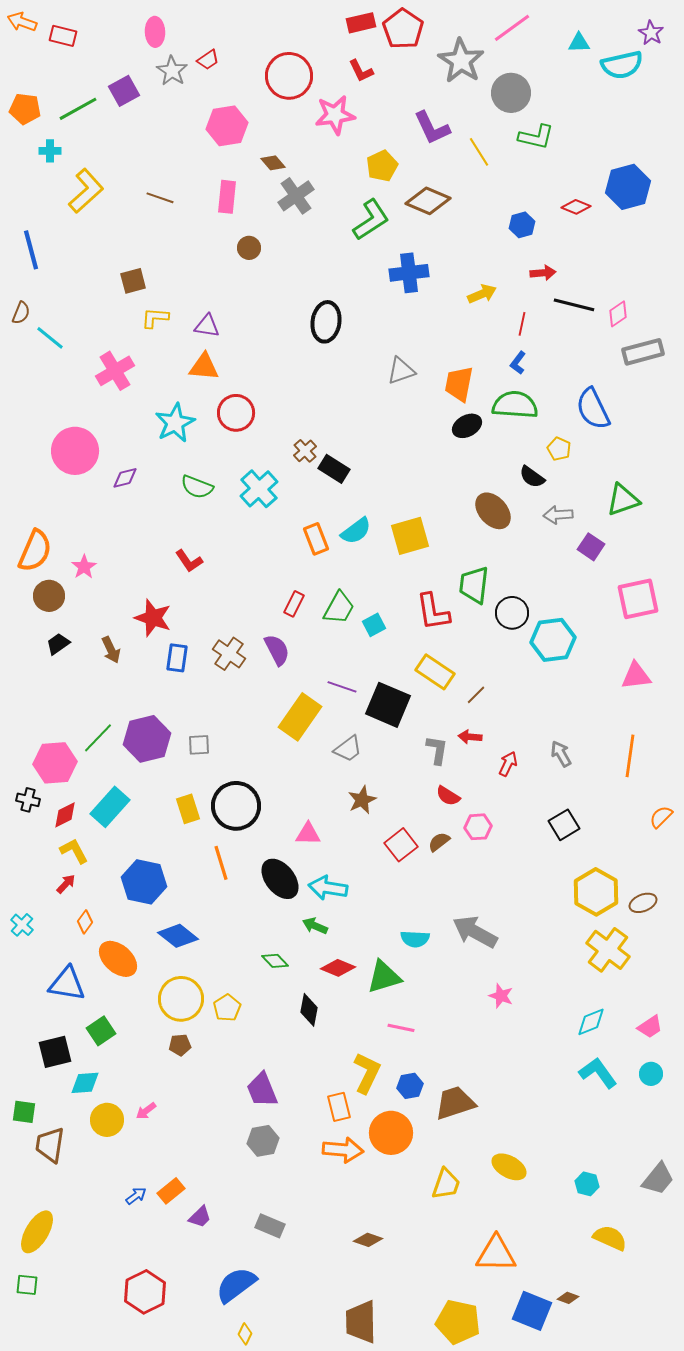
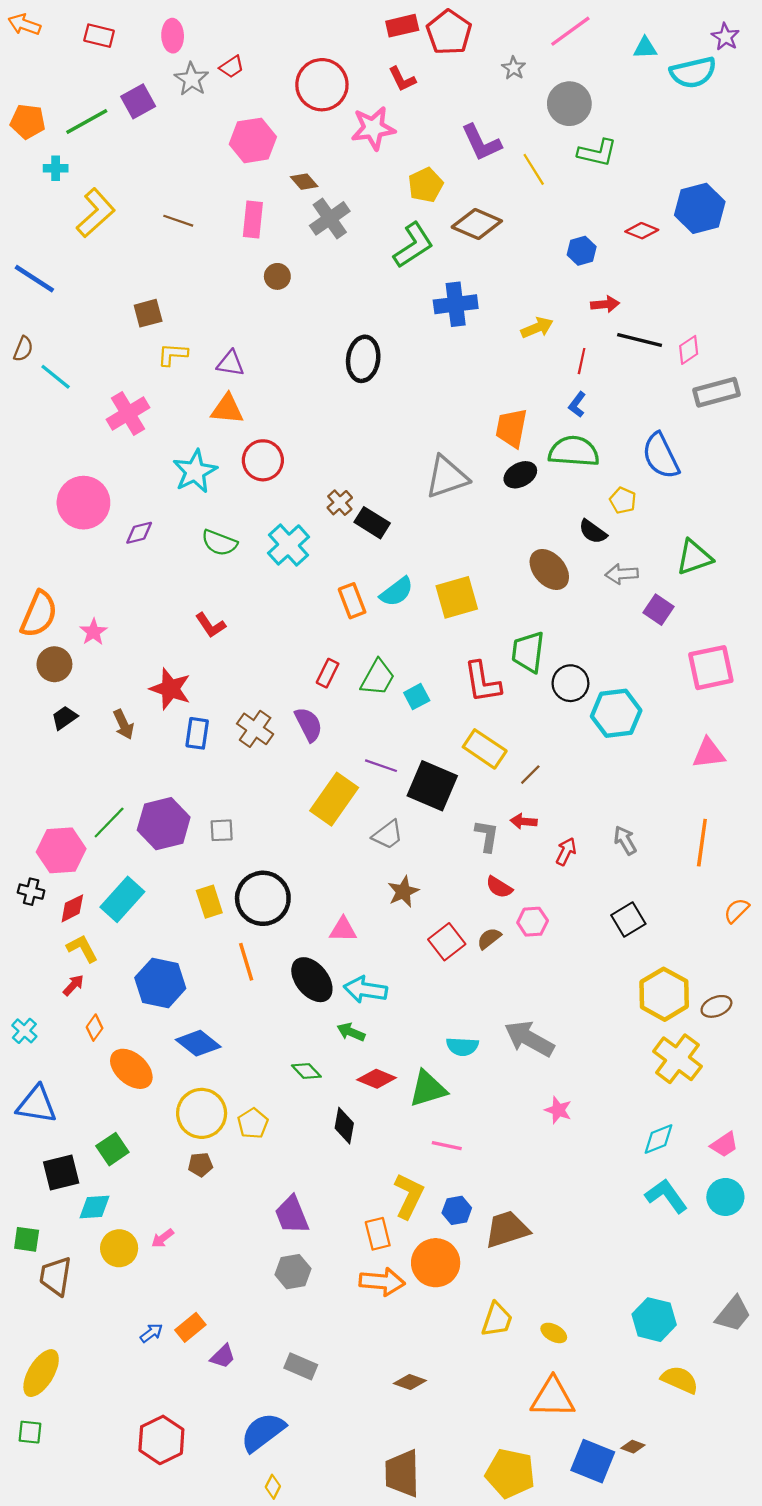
red rectangle: (63, 36) -> (99, 36), moved
gray star: (461, 61) -> (514, 68), size x0.5
blue line: (31, 250) -> (34, 279), turned -42
gray triangle: (401, 371) -> (447, 477), moved, size x1.4
blue triangle: (67, 984) -> (37, 1104), moved
cyan circle: (651, 1074) -> (725, 1197), size x1.4
yellow ellipse: (509, 1167) -> (554, 1333), moved, size x0.7
cyan hexagon: (587, 1184) -> (654, 1320), size x1.6

